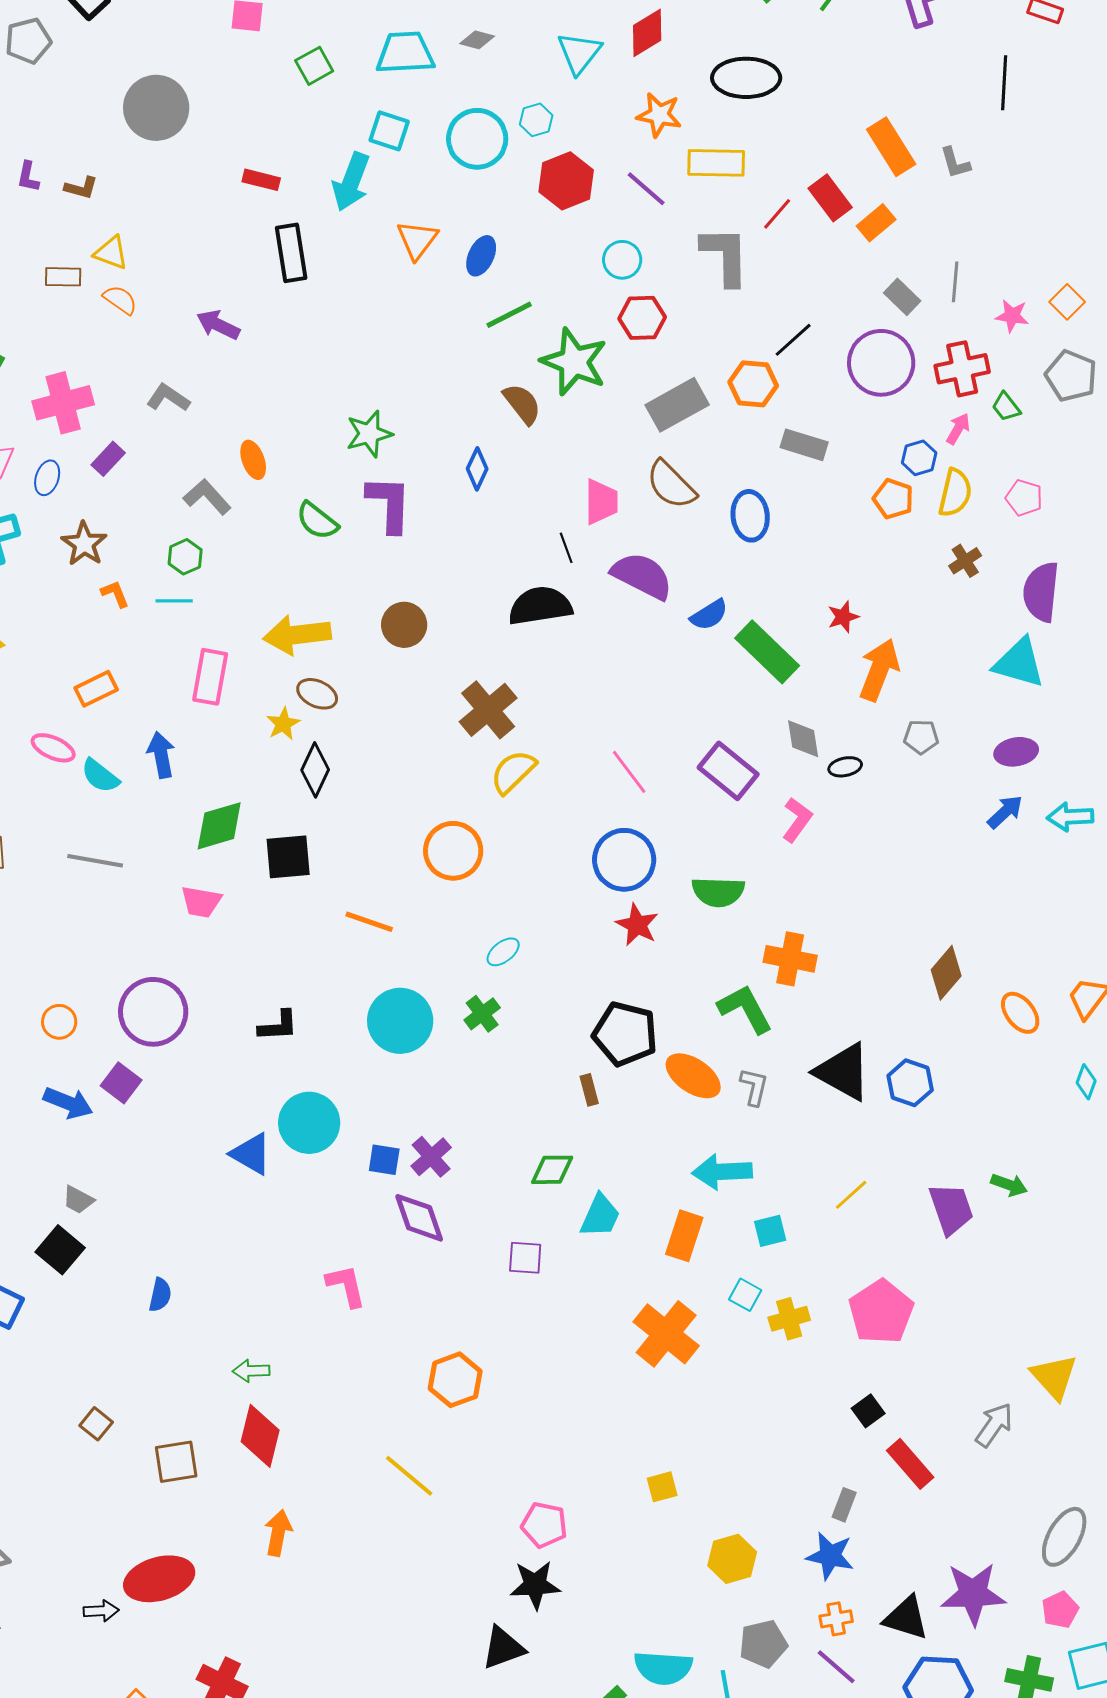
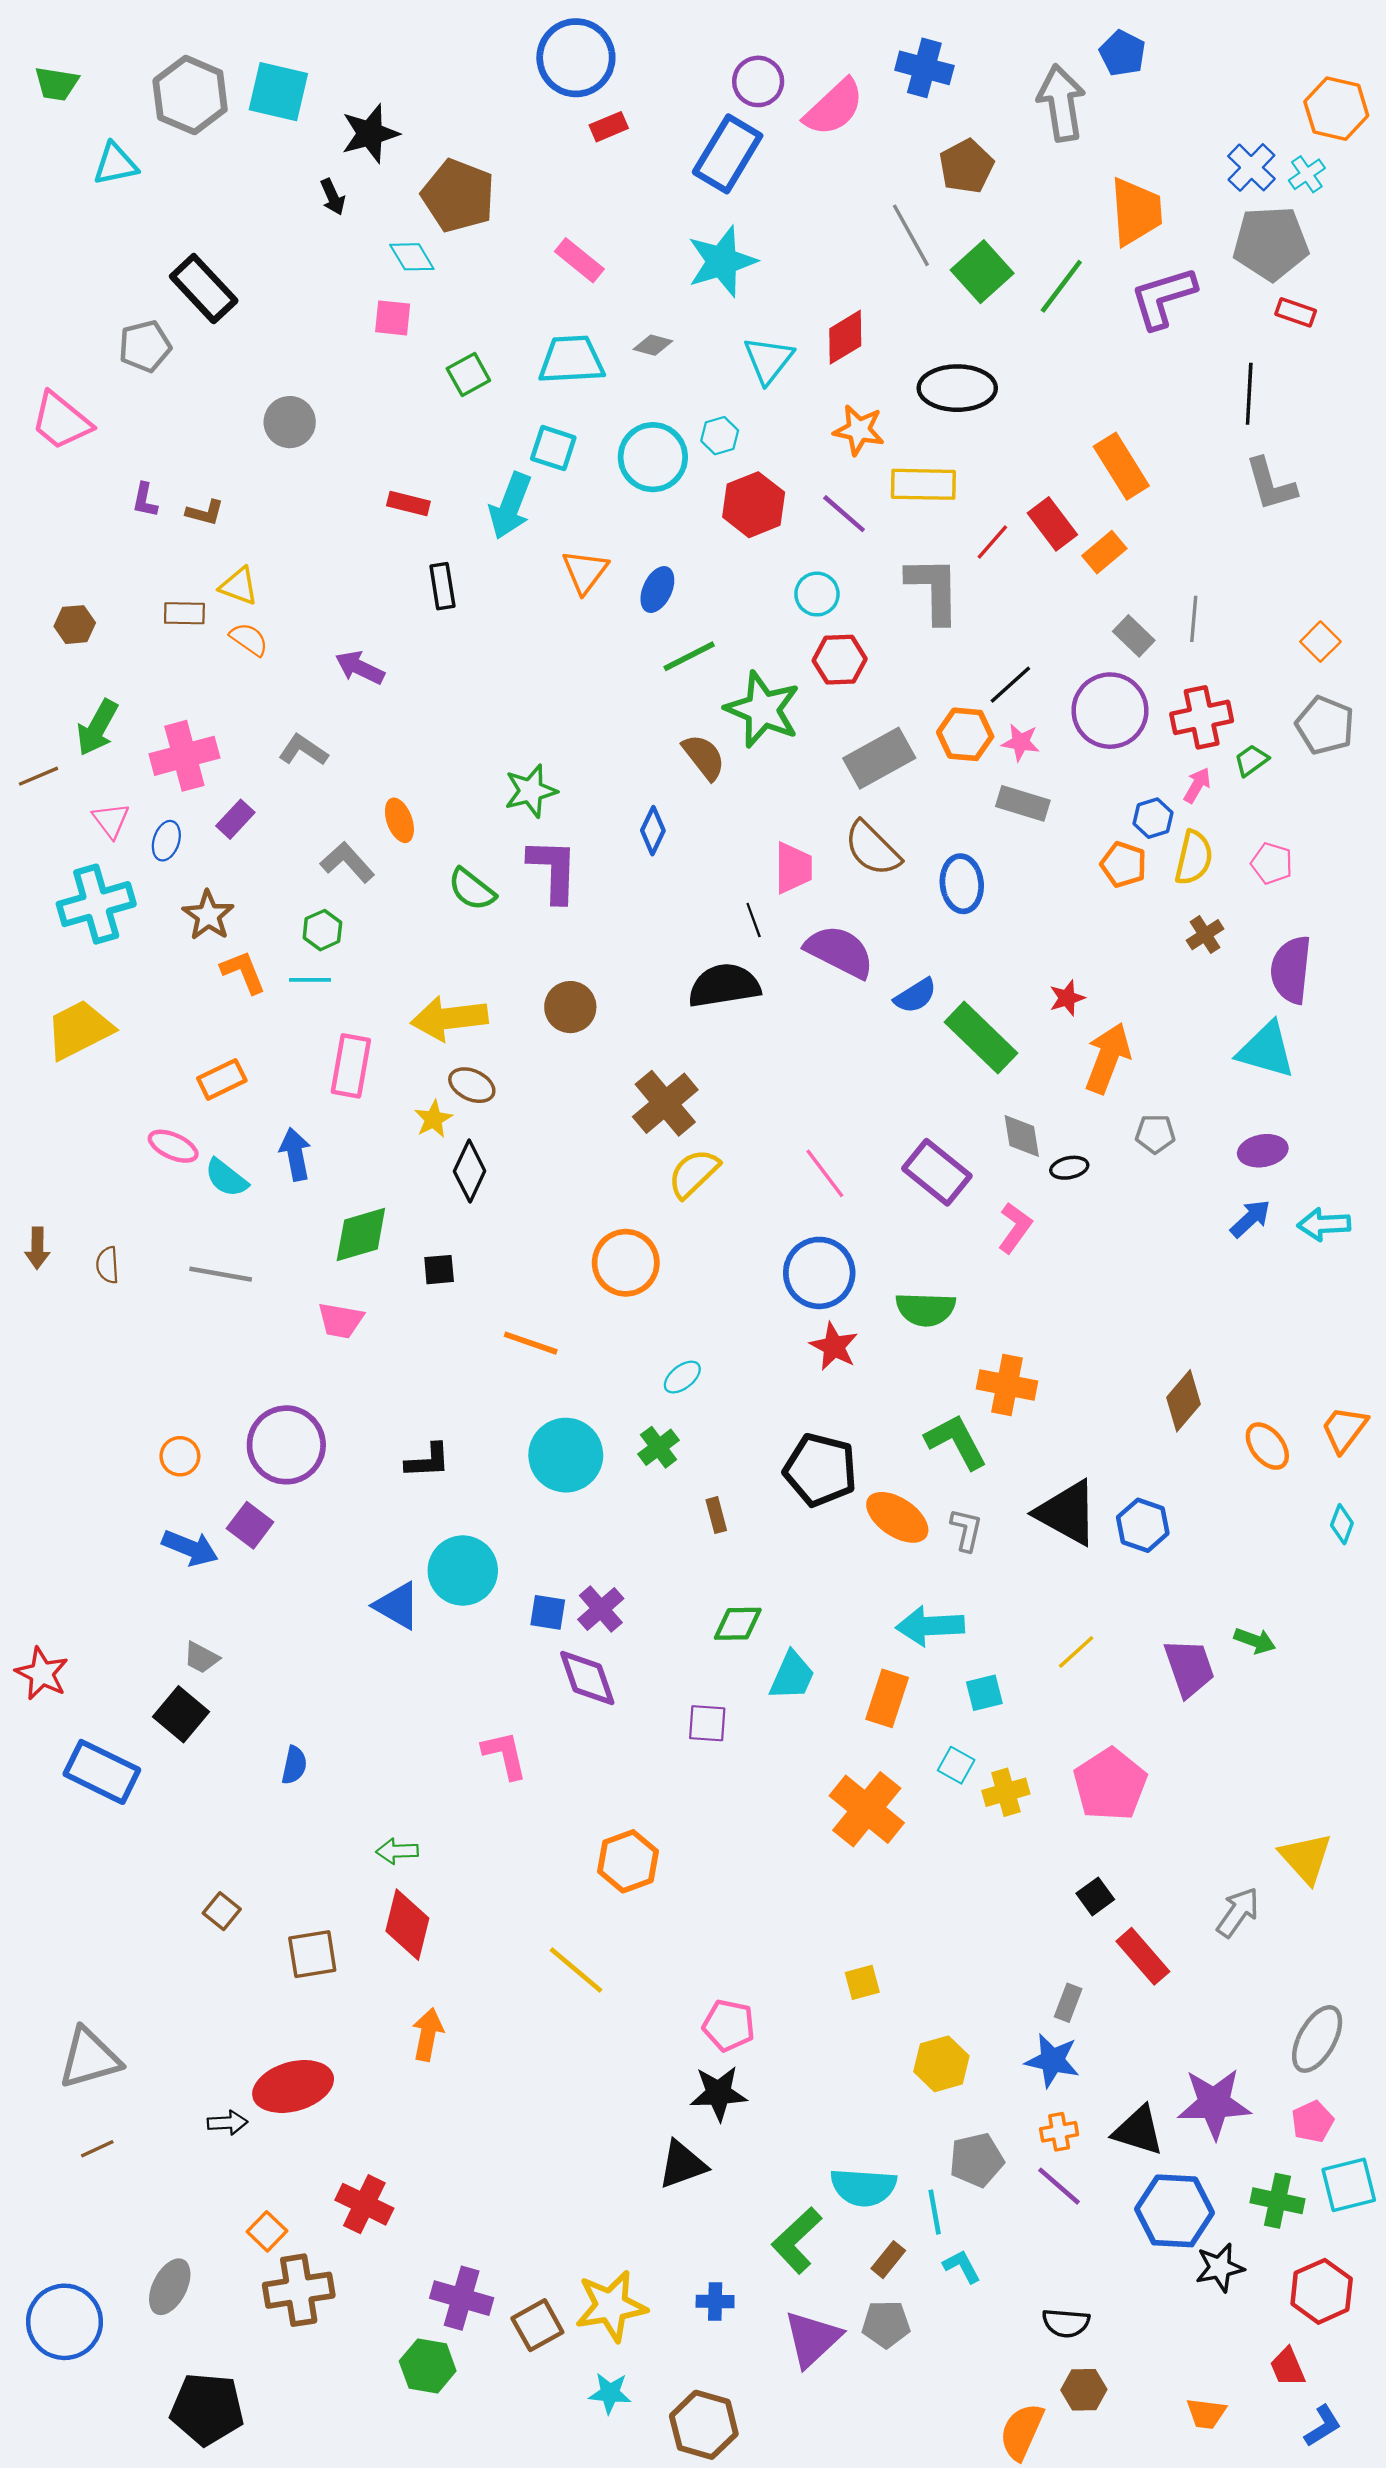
gray circle: (156, 108) -> (290, 422), size x0.7
gray L-shape: (955, 163) -> (1271, 484), moved, size x1.5
black rectangle: (291, 253) -> (442, 586), size x0.7
pink star: (1012, 316) -> (1021, 742), moved
green trapezoid: (1006, 407) -> (1251, 760), turned 92
orange L-shape: (115, 594) -> (243, 972), size x1.4
black square: (288, 857) -> (439, 1270), size x0.6
brown rectangle: (589, 1090) -> (716, 1515), moved

